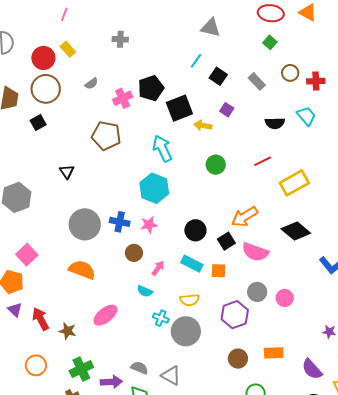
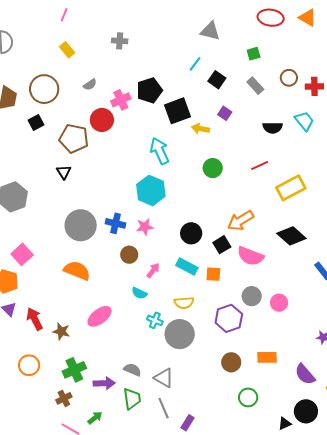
green square: (270, 42) -> (254, 54), moved, turned 32
red circle: (43, 58) -> (102, 120), moved
brown pentagon: (106, 136) -> (74, 139), moved

